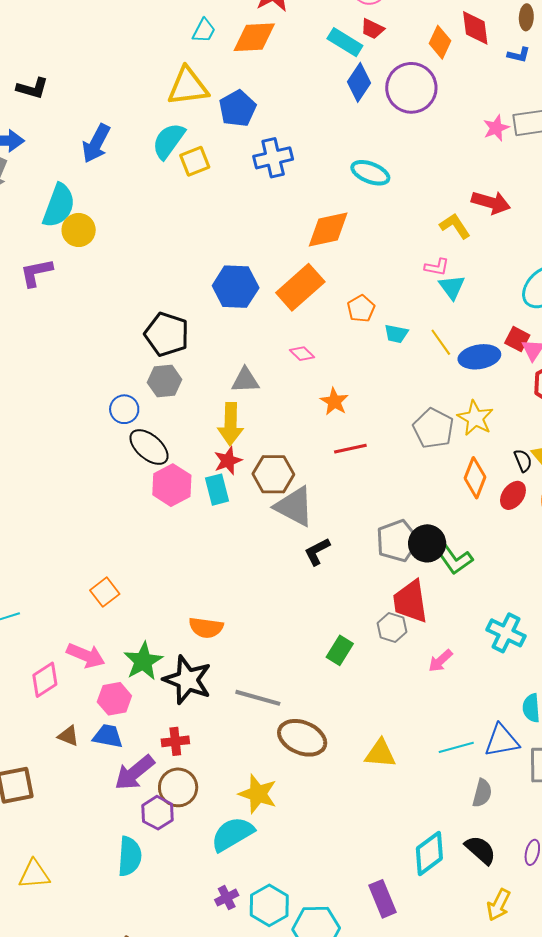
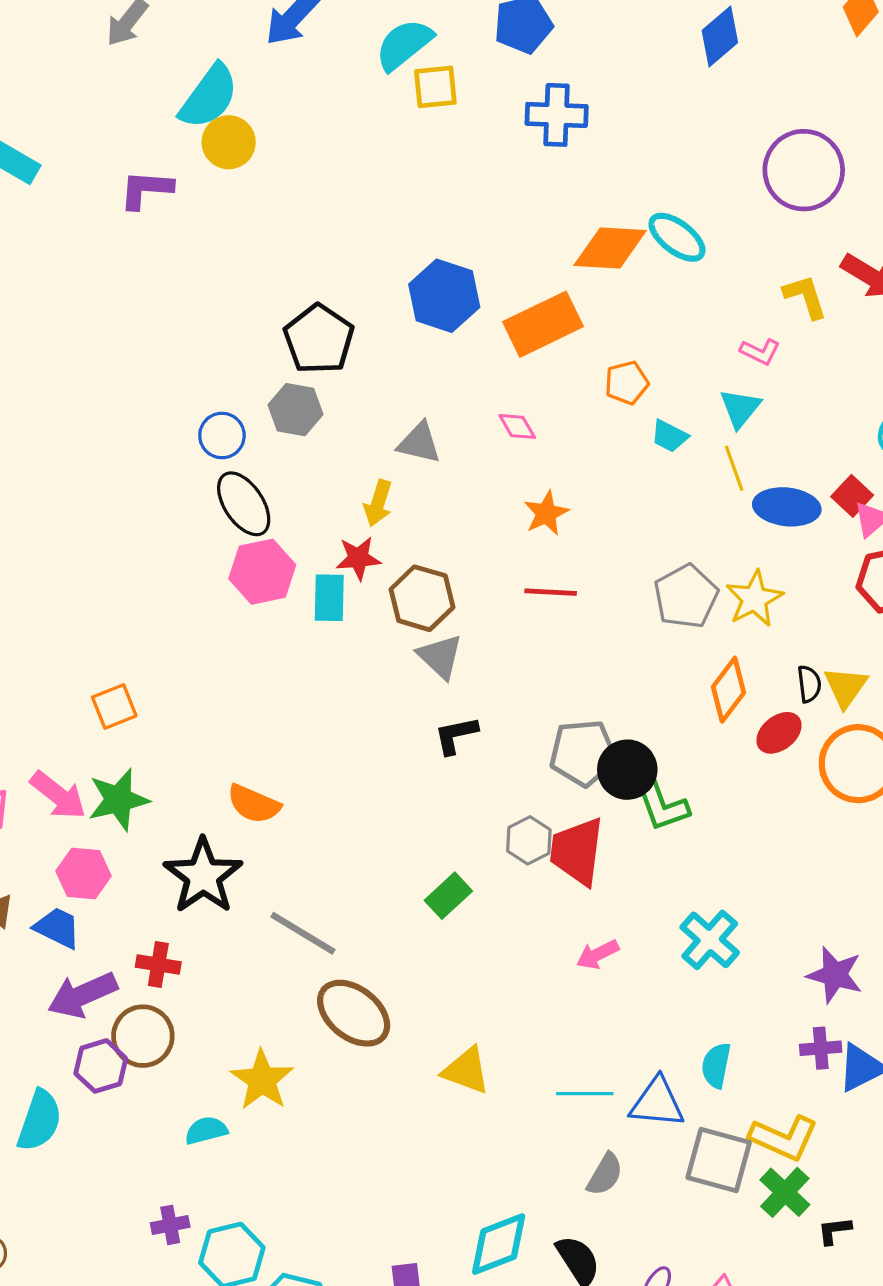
purple circle: (411, 88) -> (804, 170), moved
cyan ellipse: (370, 173) -> (677, 237), moved
cyan triangle: (452, 287) -> (740, 408), moved
yellow arrow: (231, 424) -> (378, 503), size x0.7
gray triangle: (294, 506) -> (440, 656), size x0.7
gray hexagon: (392, 627) -> (529, 840), moved
green star: (143, 661) -> (118, 800), moved
cyan semicircle: (232, 834) -> (206, 1130), size x0.6

